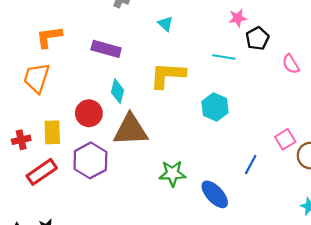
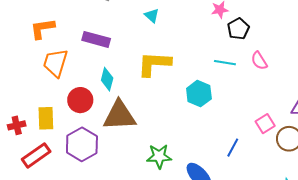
cyan line: (224, 57) -> (225, 63), moved
pink semicircle: (291, 64) -> (259, 61), moved
orange trapezoid: (37, 78) -> (55, 63), moved

